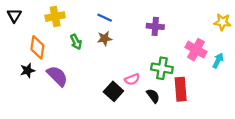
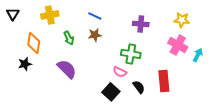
yellow star: (222, 22) -> (182, 20), moved
green cross: (162, 68) -> (131, 54), moved
purple semicircle: (57, 76) -> (67, 69), moved
pink semicircle: (132, 79) -> (120, 72), turned 48
black square: (113, 91) -> (111, 92), moved

